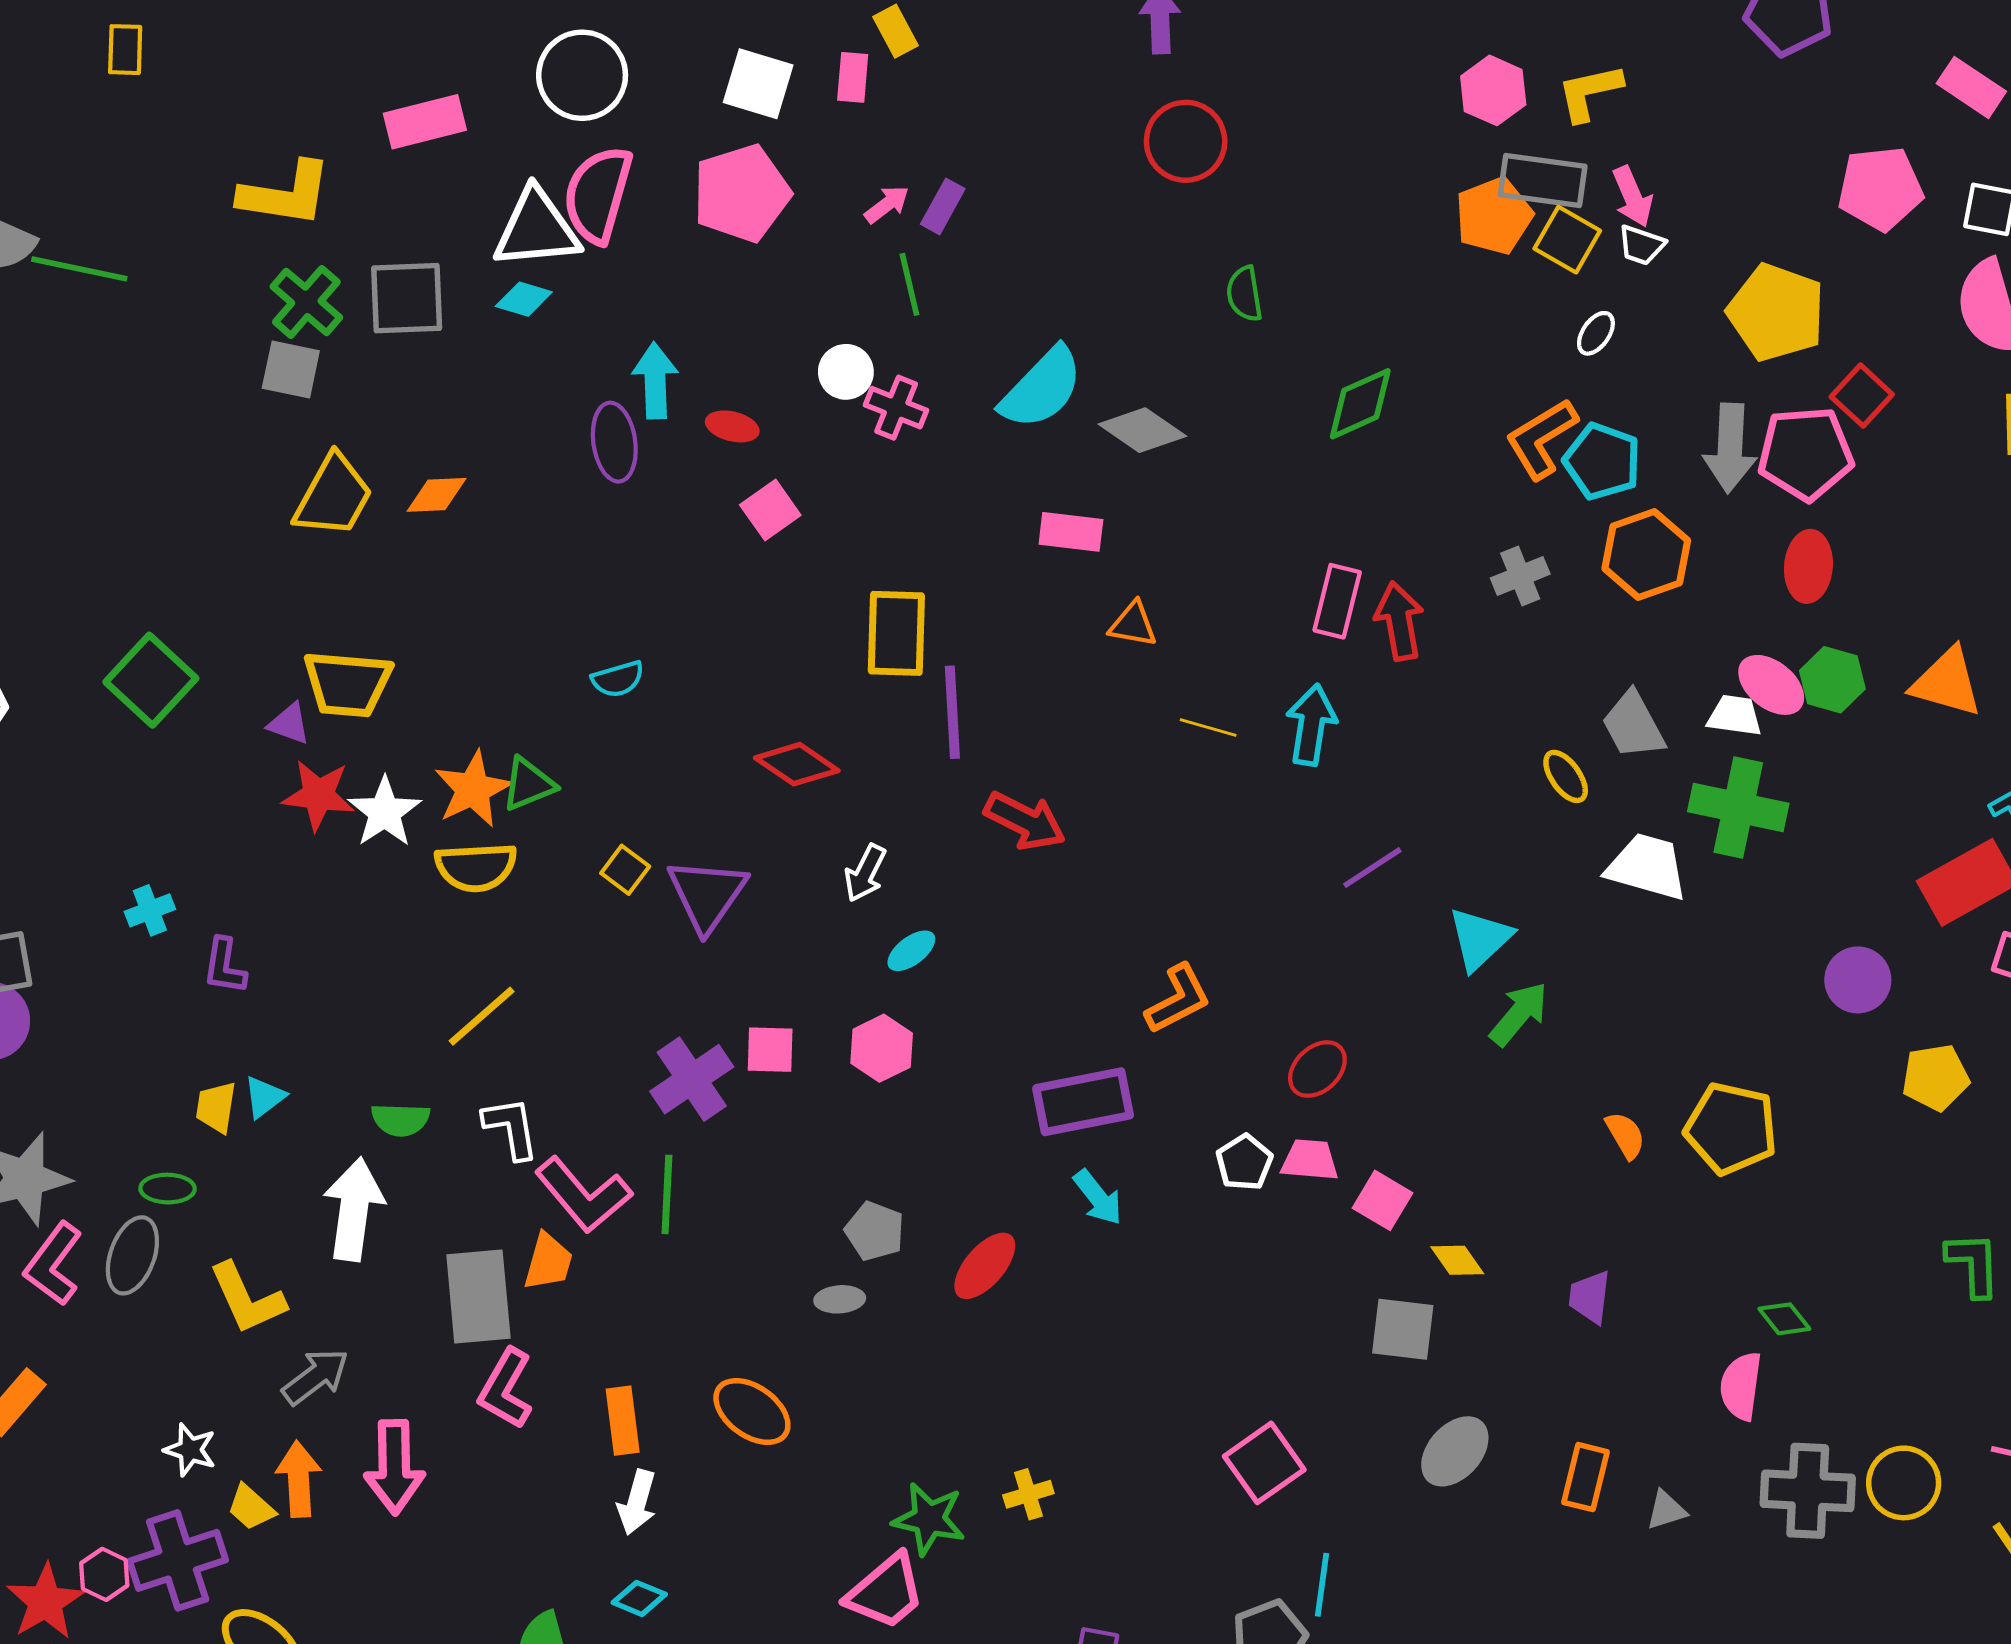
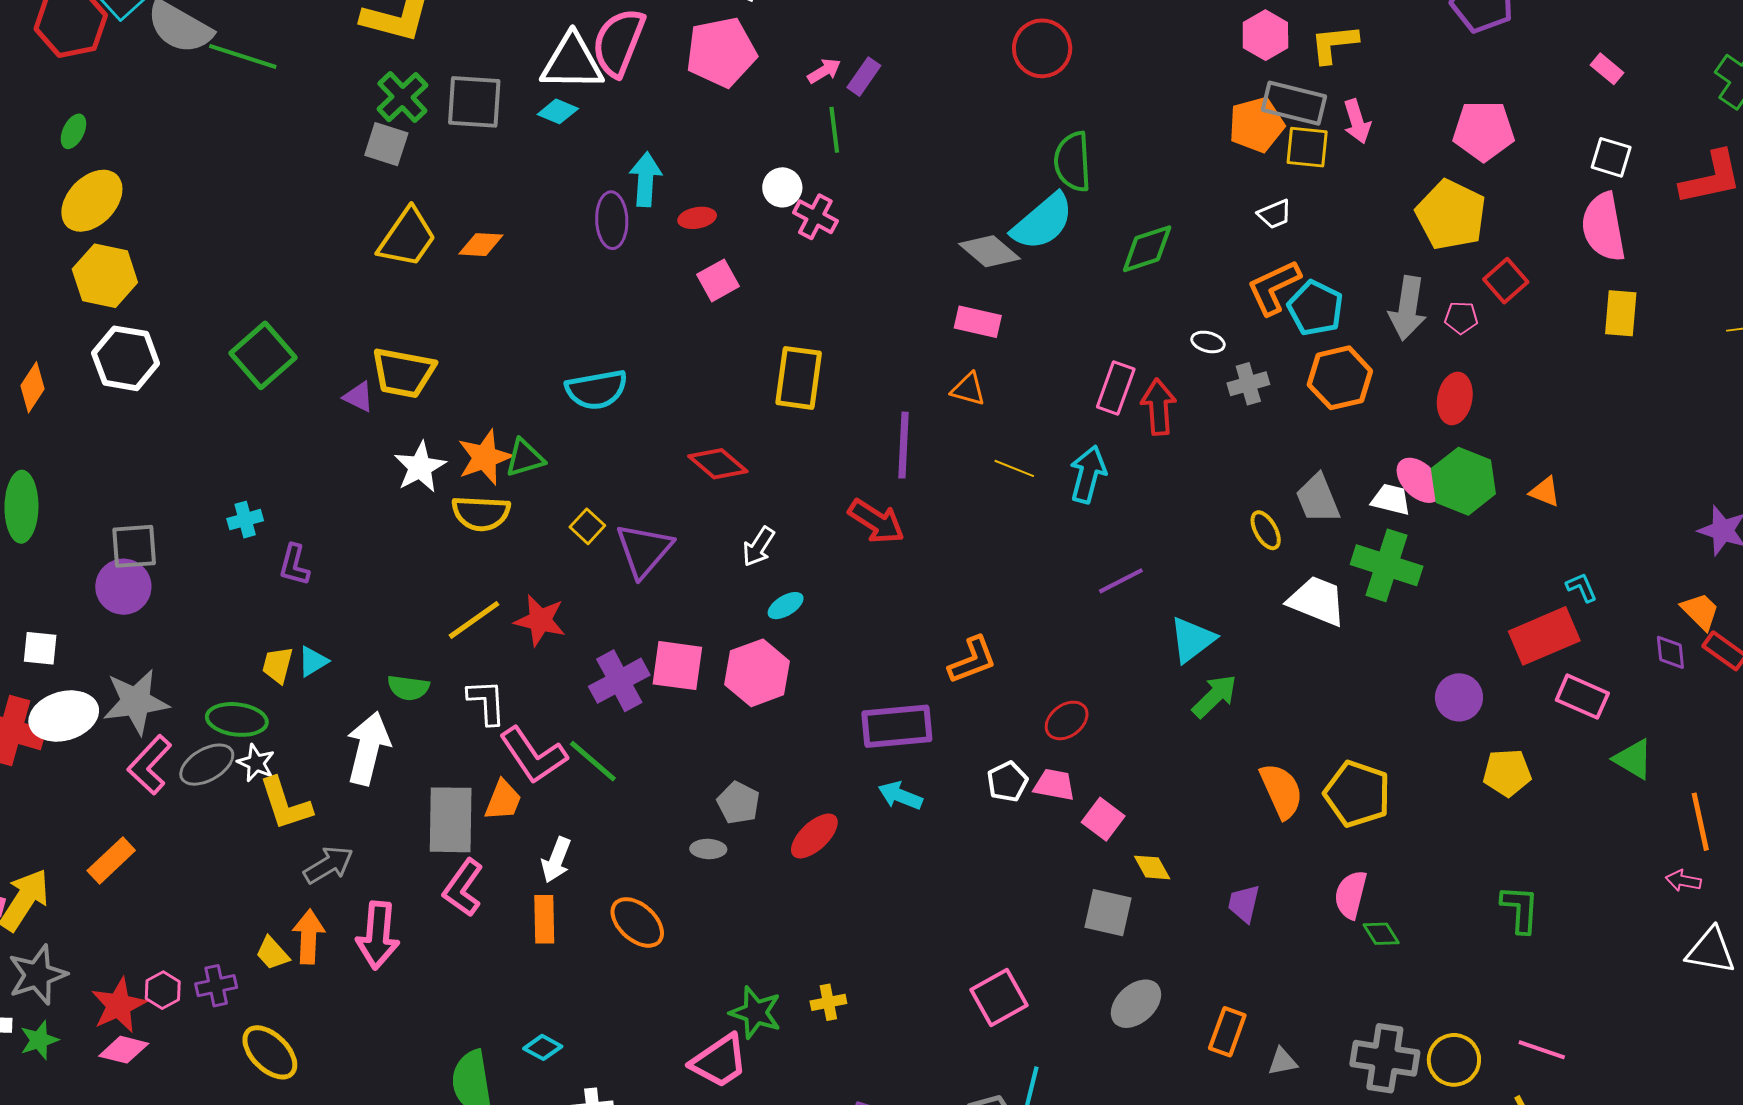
pink rectangle: (1971, 87) -> (1607, 69), size x0.7
pink pentagon: (1880, 189) -> (1484, 131), moved
yellow square: (1567, 240) -> (1307, 147), turned -30
white trapezoid: (1641, 245) -> (1275, 214), moved, turned -48
green semicircle: (1244, 294) -> (1073, 162), size x1.5
white ellipse: (1596, 333) -> (1208, 342), moved, turned 64
cyan semicircle: (1042, 388) -> (1043, 222), moved
red ellipse: (732, 426) -> (697, 218), turned -30
pink pentagon: (1806, 454) -> (1461, 318), size x0.5
pink rectangle: (1071, 532) -> (978, 322), moved
cyan semicircle: (618, 679) -> (596, 390), size x1.6
green hexagon: (1832, 680) -> (1463, 481), size x1.4
orange triangle: (1947, 682) -> (1545, 492), size x0.6
purple line: (952, 712) -> (903, 445), moved
red star: (318, 795) -> (540, 620), moved
pink hexagon: (882, 1048) -> (757, 673), size x1.4
pink square: (770, 1050) -> (677, 666), size x1.4
orange semicircle: (1625, 1135) -> (1281, 791), size x1.6
green ellipse: (168, 1189) -> (237, 719), size x1.5
green line: (667, 1194) -> (593, 761), turned -58
cyan arrow: (1098, 1197) -> (900, 796), turned 144
gray ellipse: (132, 1255) -> (207, 765), turned 34
pink semicircle: (1741, 1386) -> (1351, 895), moved
white star: (190, 1450) -> (256, 763), moved
white arrow: (637, 1502) -> (556, 860), moved
purple cross: (178, 1560) -> (216, 986), size x0.6

